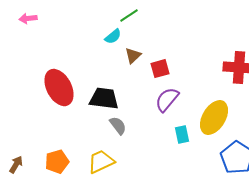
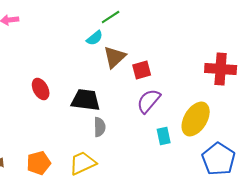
brown triangle: (133, 56) -> (115, 57), size x1.4
red ellipse: (59, 88) -> (41, 89), size x0.6
gray semicircle: (118, 126) -> (100, 127), turned 36

